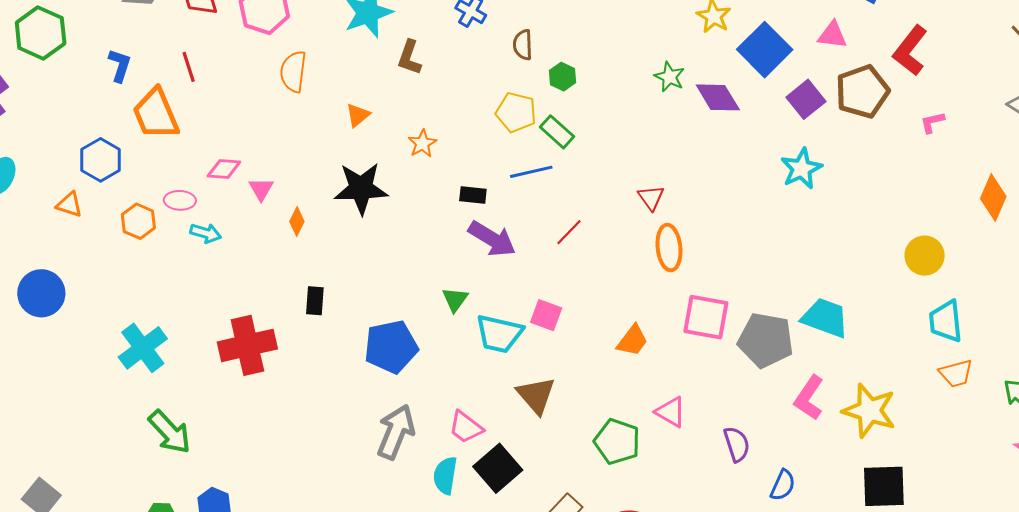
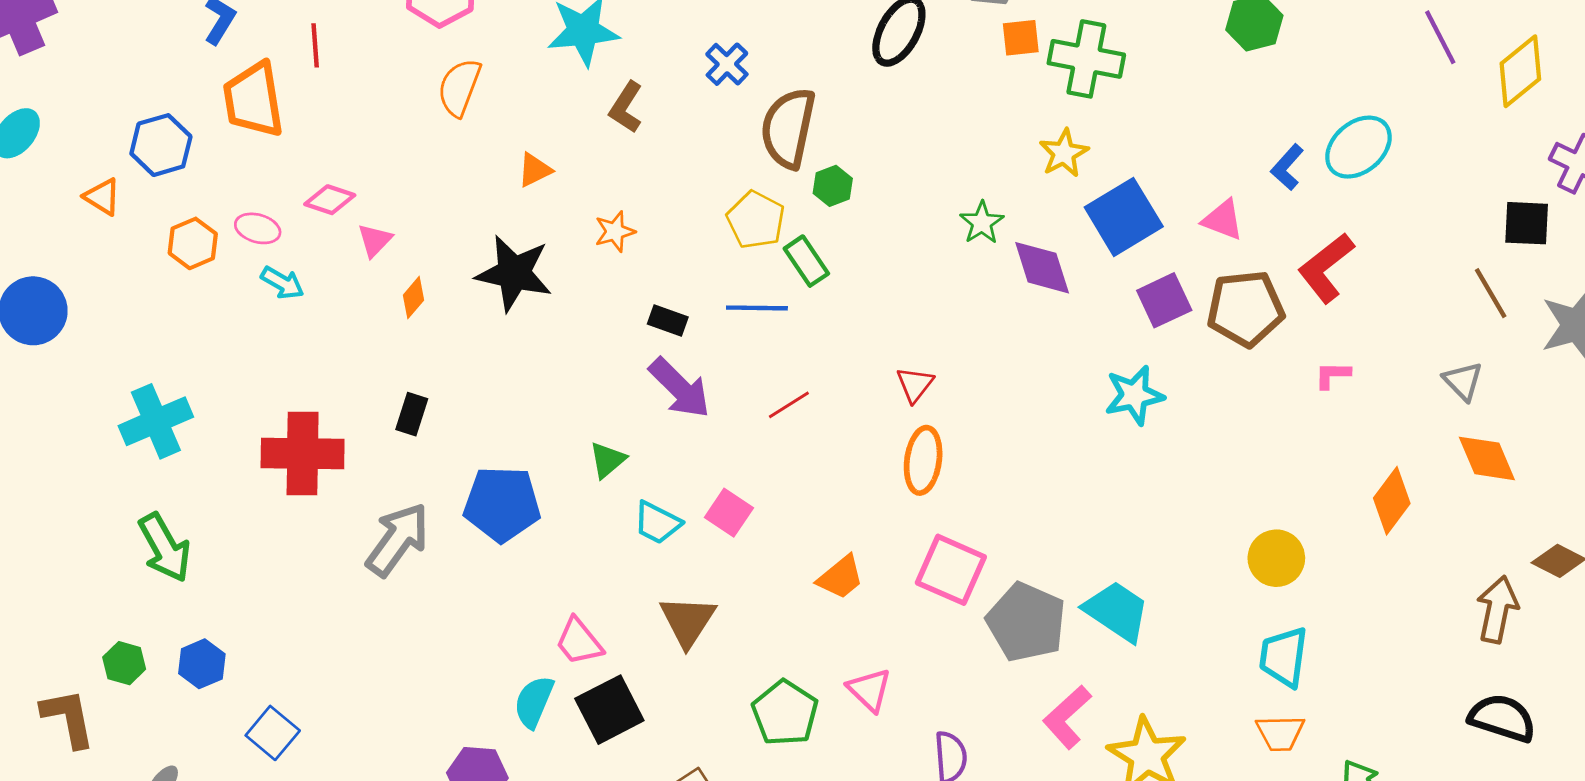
brown semicircle: (523, 45) -> (788, 128), size x1.8
cyan trapezoid: (499, 334) -> (657, 523), size x0.7
gray arrow: (396, 432) -> (398, 540), moved

